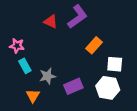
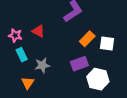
red triangle: (51, 22) -> (38, 31), moved
white square: (115, 64) -> (107, 43), moved
purple rectangle: (73, 86) -> (79, 64), moved

